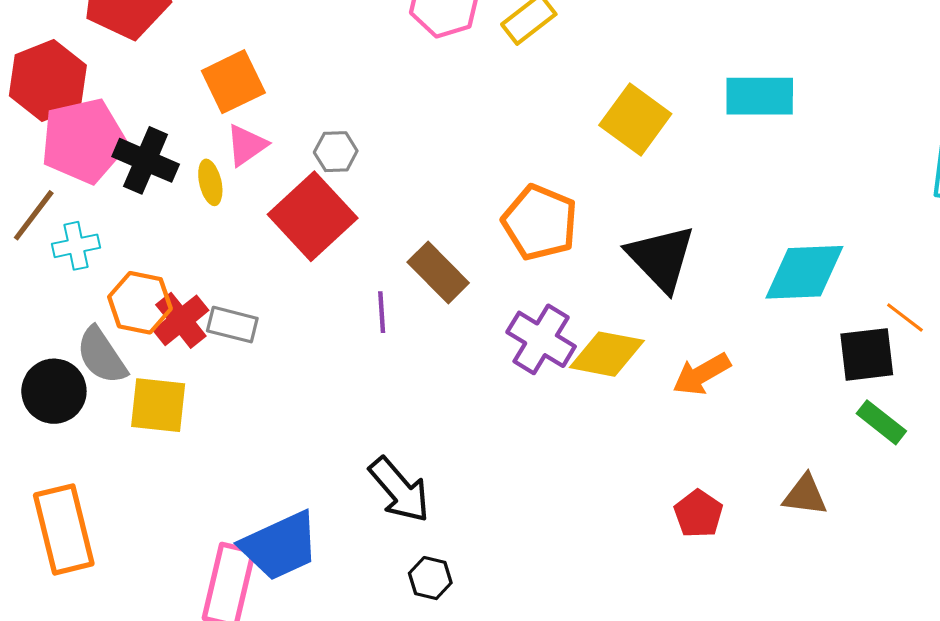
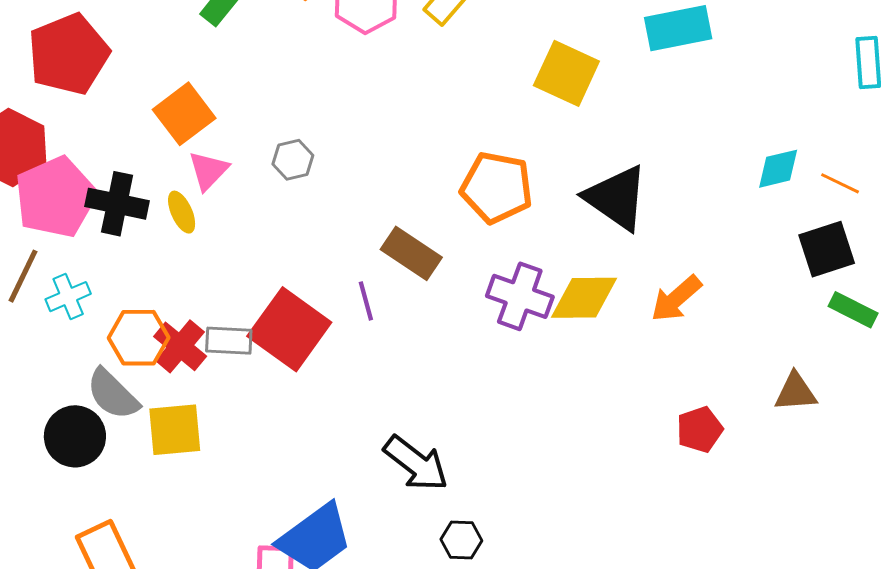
red square: (313, 216) -> (289, 329), moved
cyan diamond: (804, 272) -> (778, 169), moved, size x0.6
orange line: (905, 318) -> (840, 183), moved
red pentagon: (698, 514) -> (700, 430), turned 30

